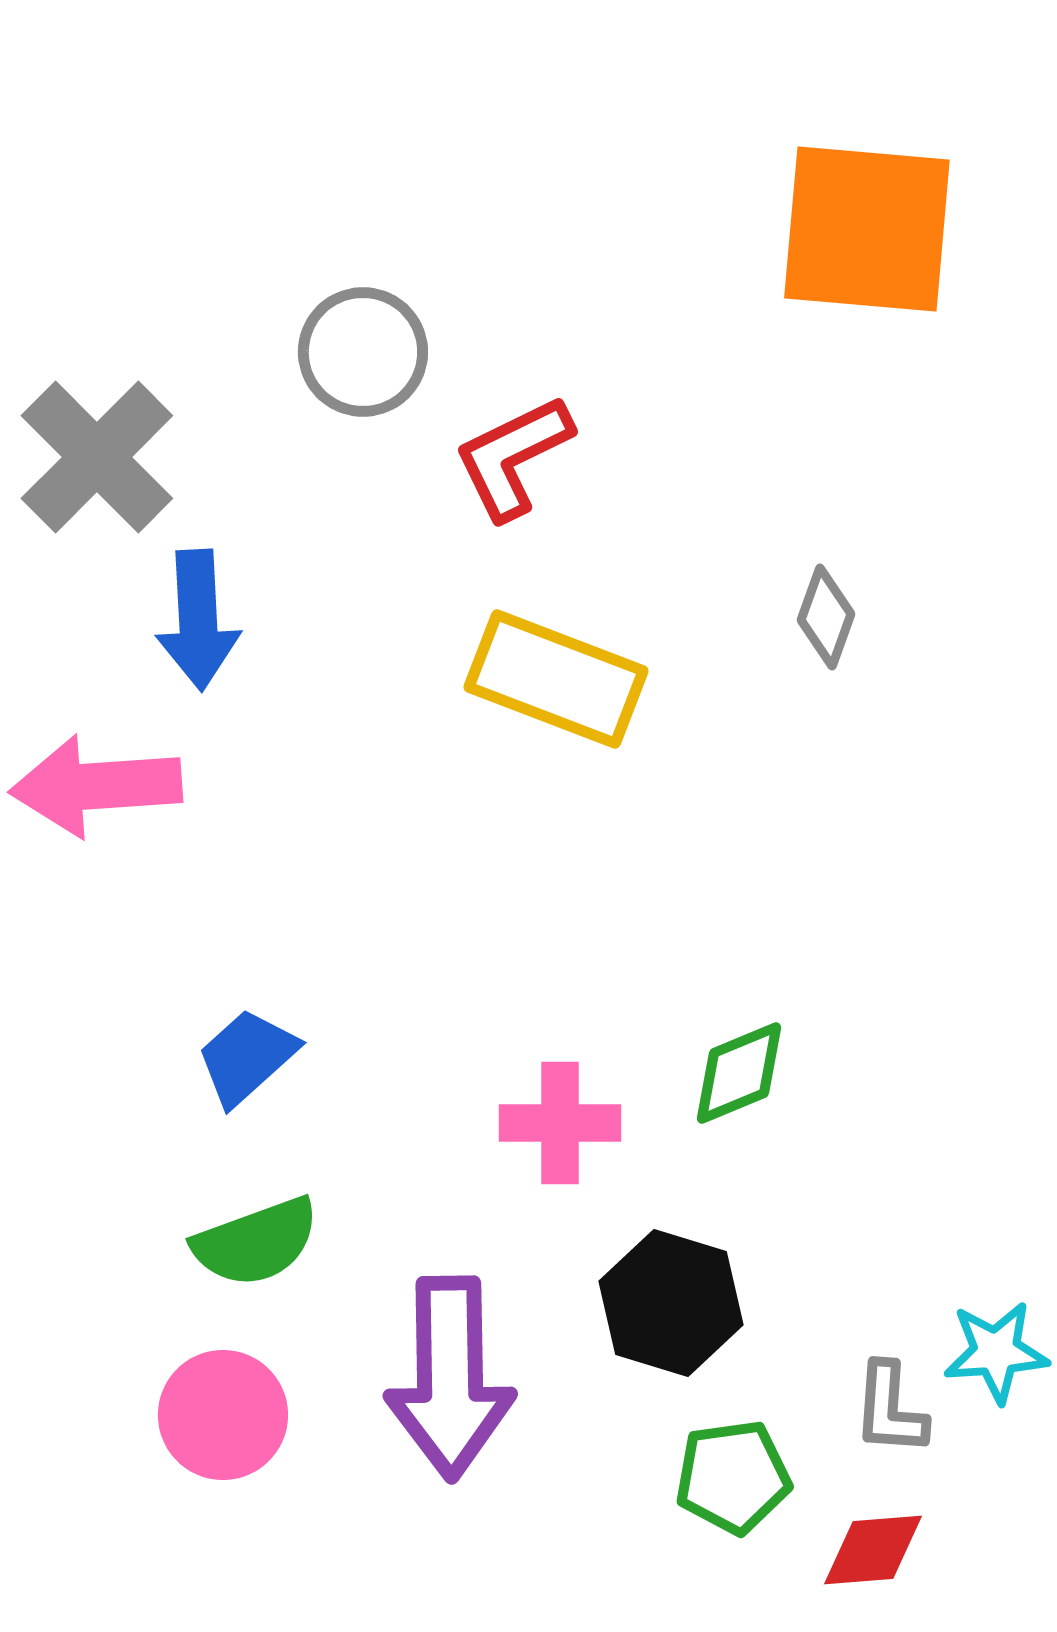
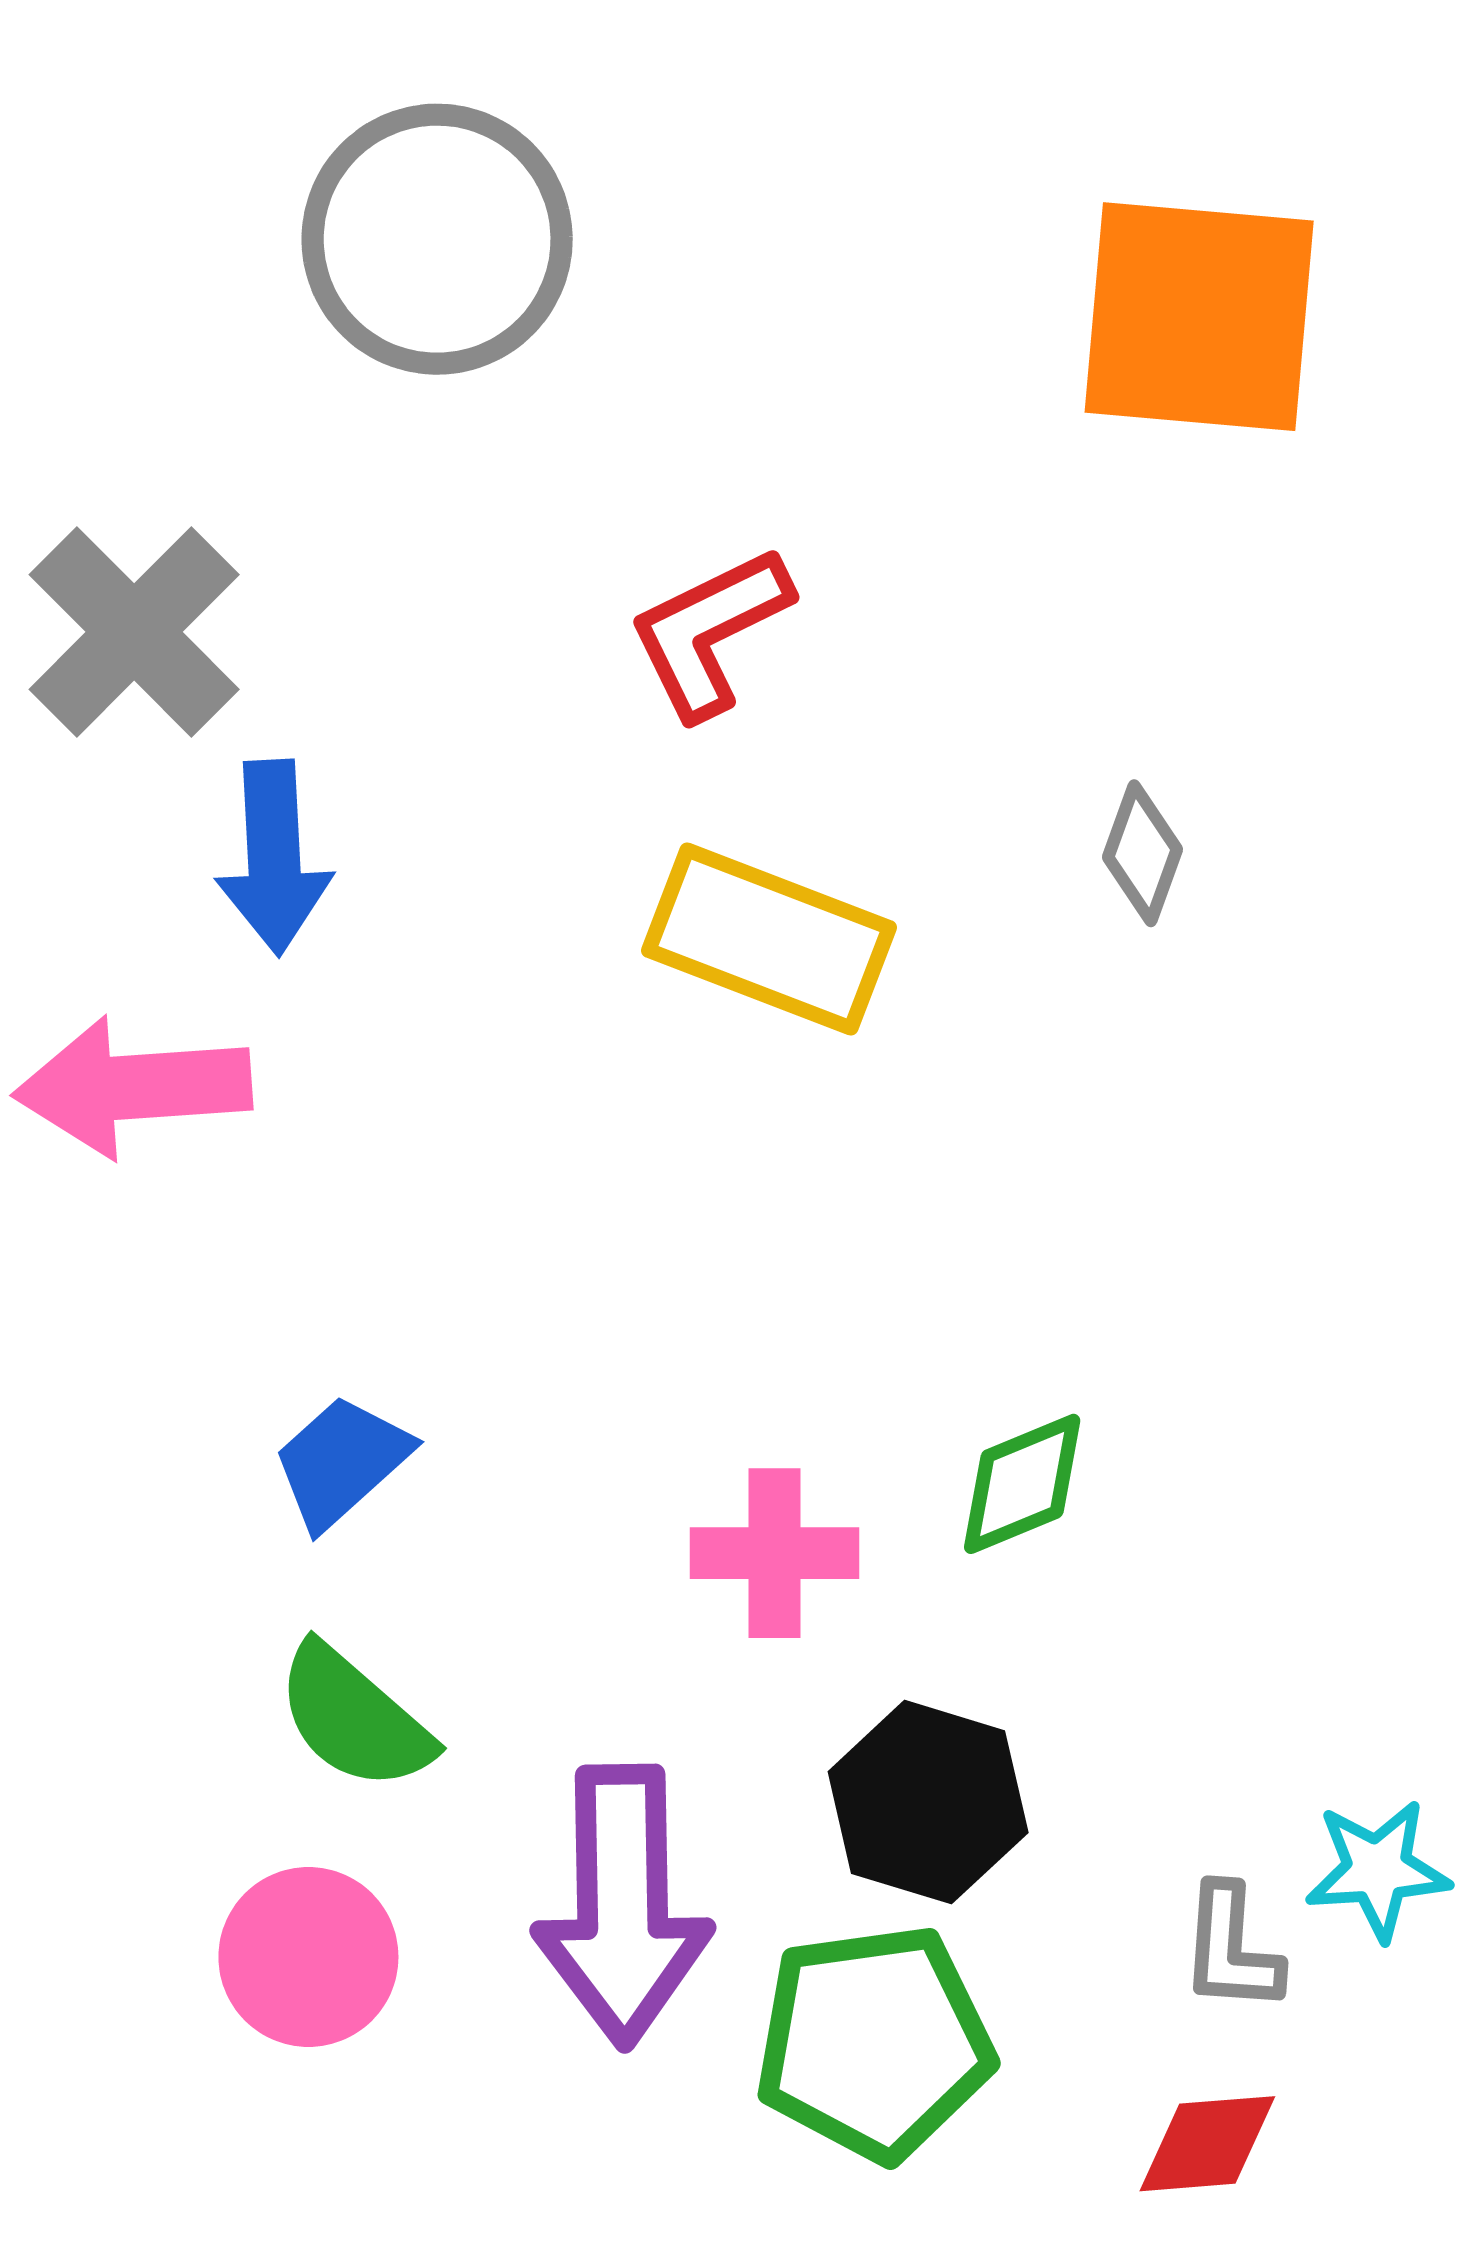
gray circle: (363, 352) -> (437, 239), moved, size x1.5
green semicircle: (256, 1242) -> (354, 1718), turned 61
green pentagon: (733, 1477) -> (874, 2043), moved, size x1.5

